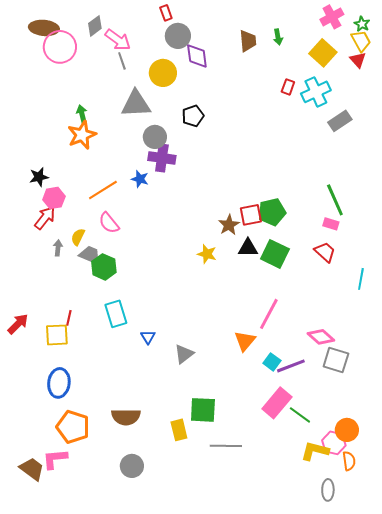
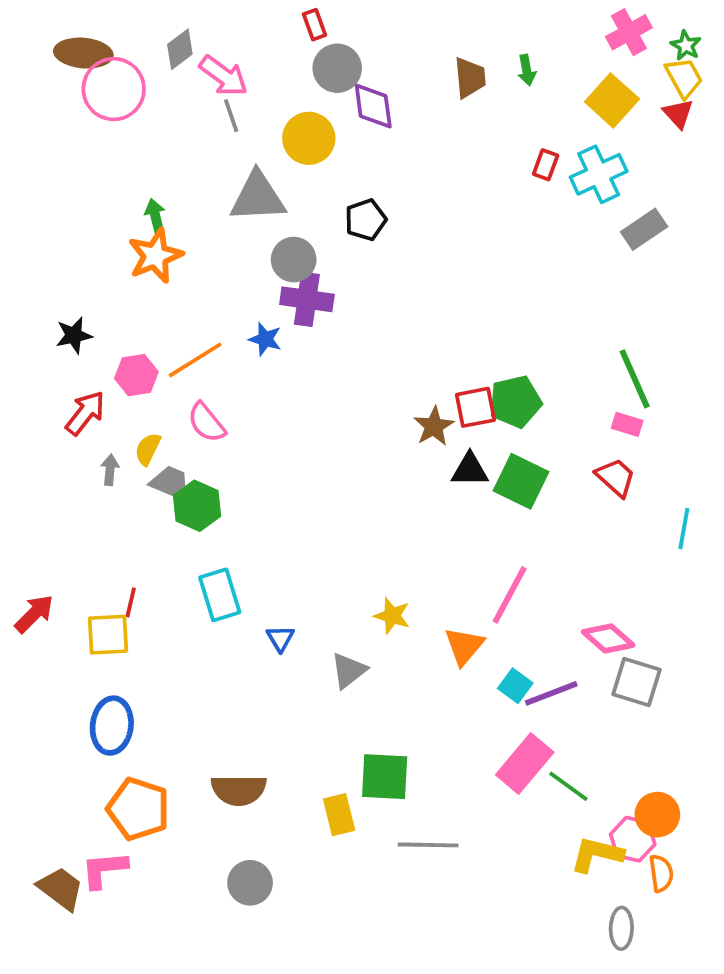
pink hexagon: (54, 198) -> (136, 375), moved
yellow star: (207, 254) -> (392, 616), moved

